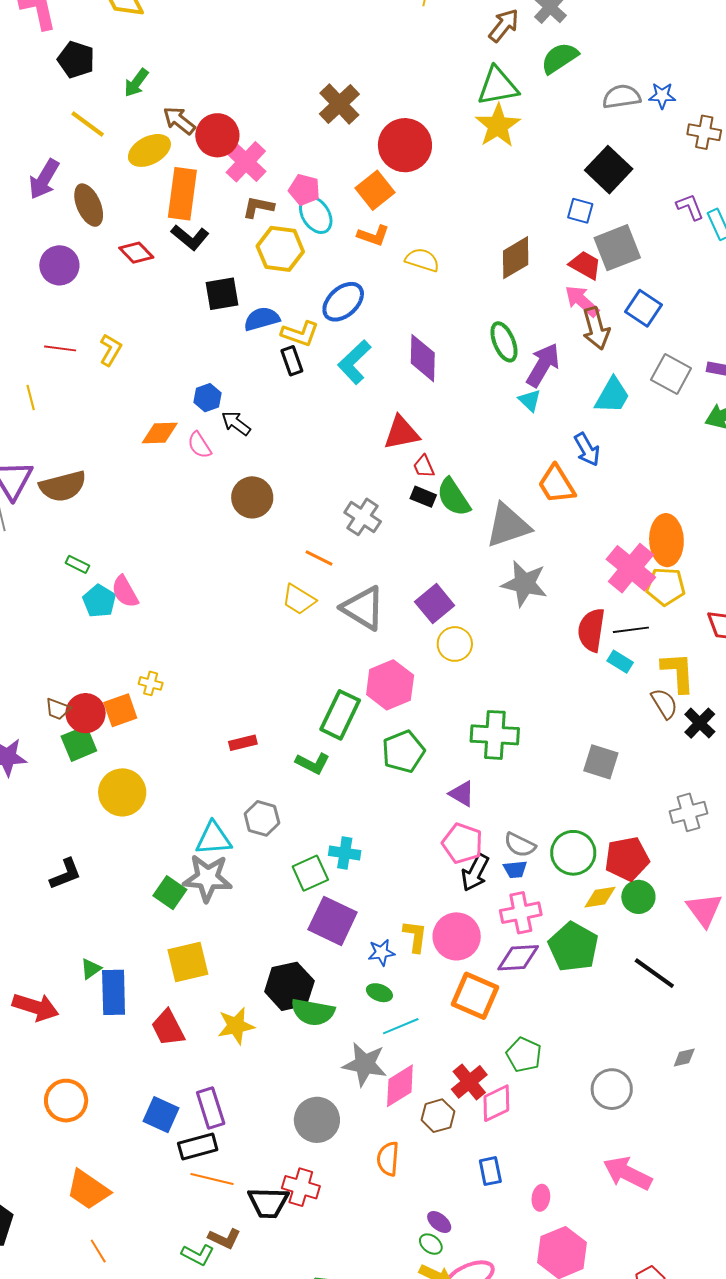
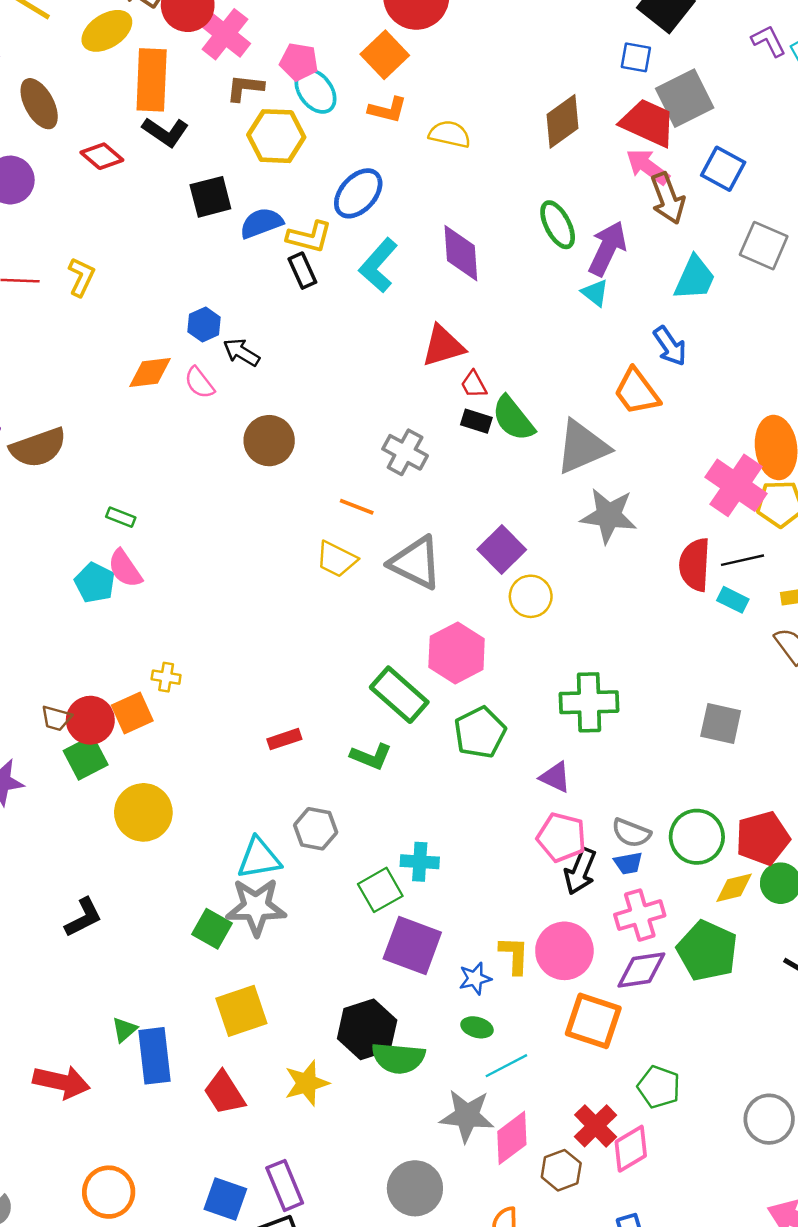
red trapezoid: (585, 265) -> (648, 123), size x1.4
green rectangle: (77, 564) -> (121, 517), moved
green rectangle: (340, 715) -> (399, 695), turned -69

